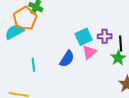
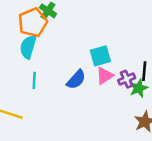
cyan semicircle: (14, 32) -> (28, 47), moved, turned -54
purple cross: (105, 36) -> (127, 79), moved, turned -32

